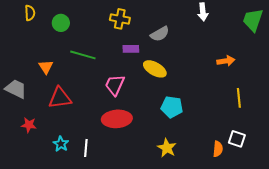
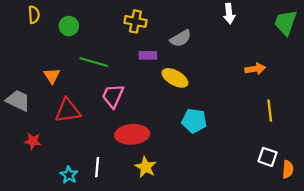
pink trapezoid: (115, 85) -> (113, 96), moved
cyan star: (61, 144) -> (69, 175), moved
yellow star: (167, 148) -> (146, 167), moved
orange semicircle: (218, 149) -> (288, 169), moved

